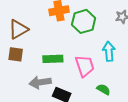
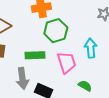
green hexagon: (84, 21) -> (56, 31), moved
gray arrow: (40, 82) -> (22, 78), turned -90

